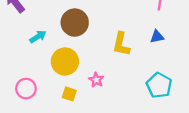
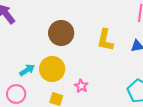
cyan arrow: (38, 37) -> (27, 70), moved
yellow L-shape: (121, 44) -> (105, 40), moved

